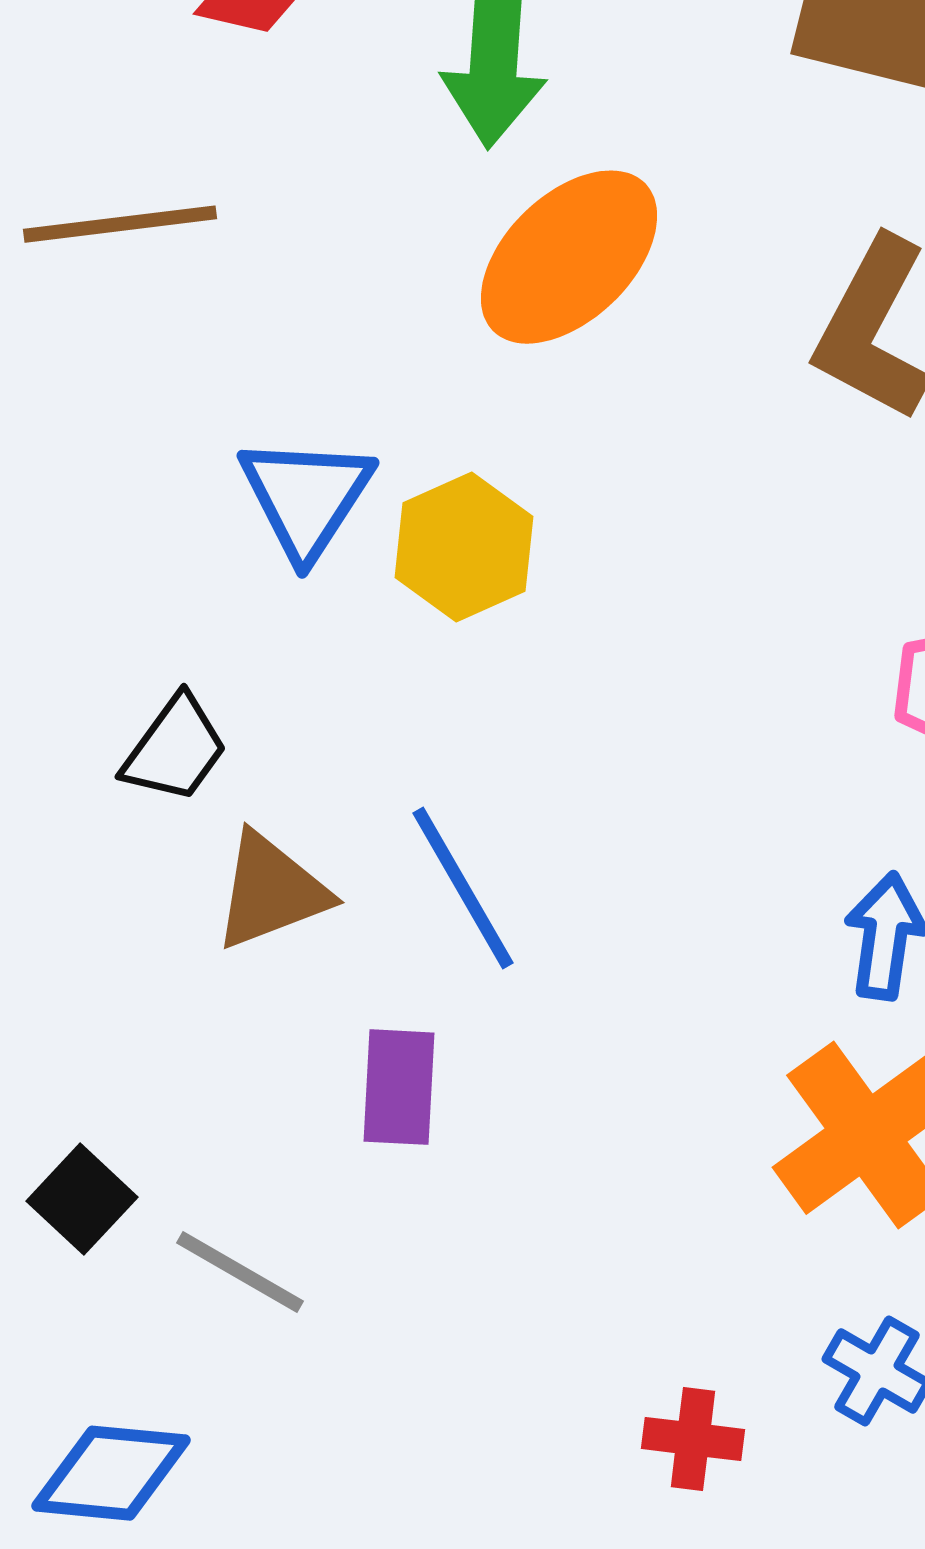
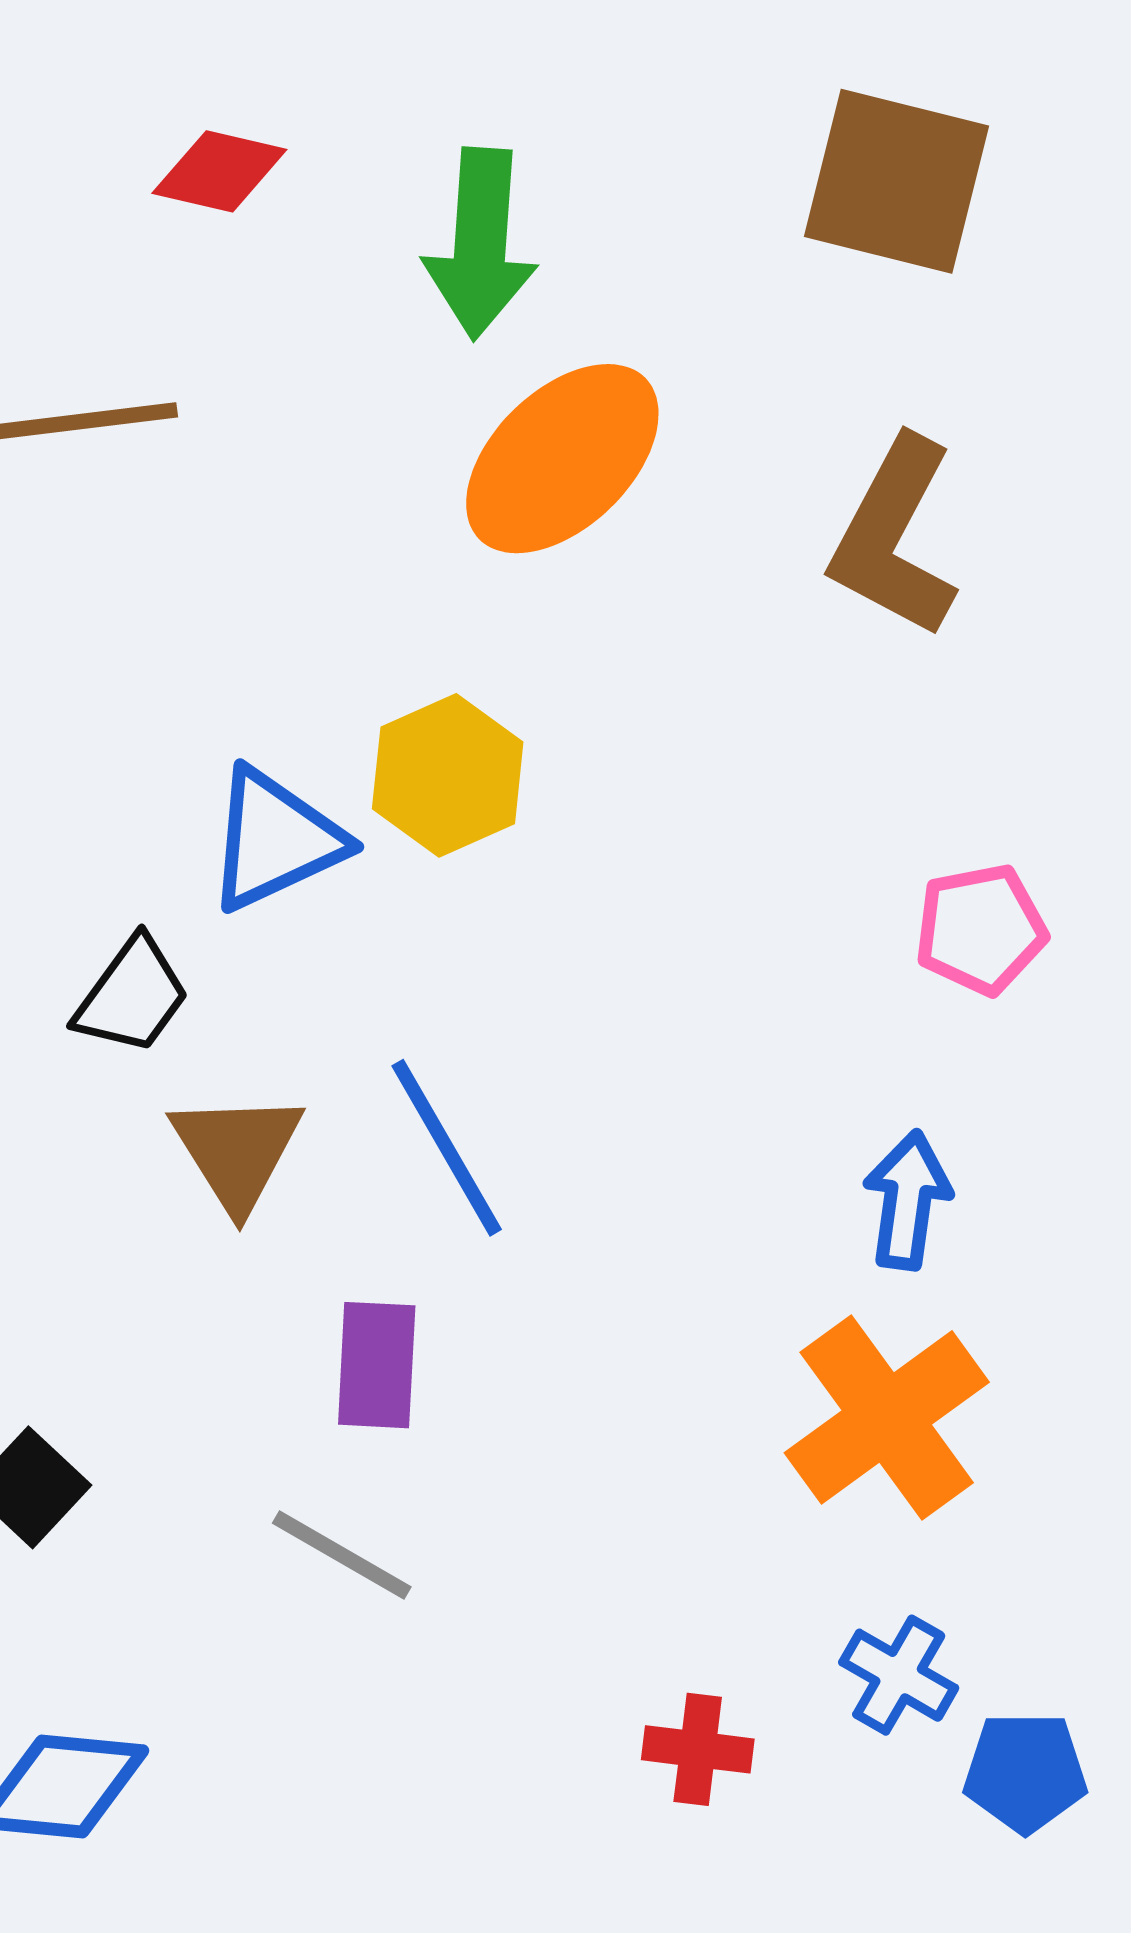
blue triangle: (306, 497) -> (275, 840), moved, turned 32
brown triangle: (271, 891) -> (237, 1151), turned -41
gray line: (240, 1272) -> (342, 1555), moved

